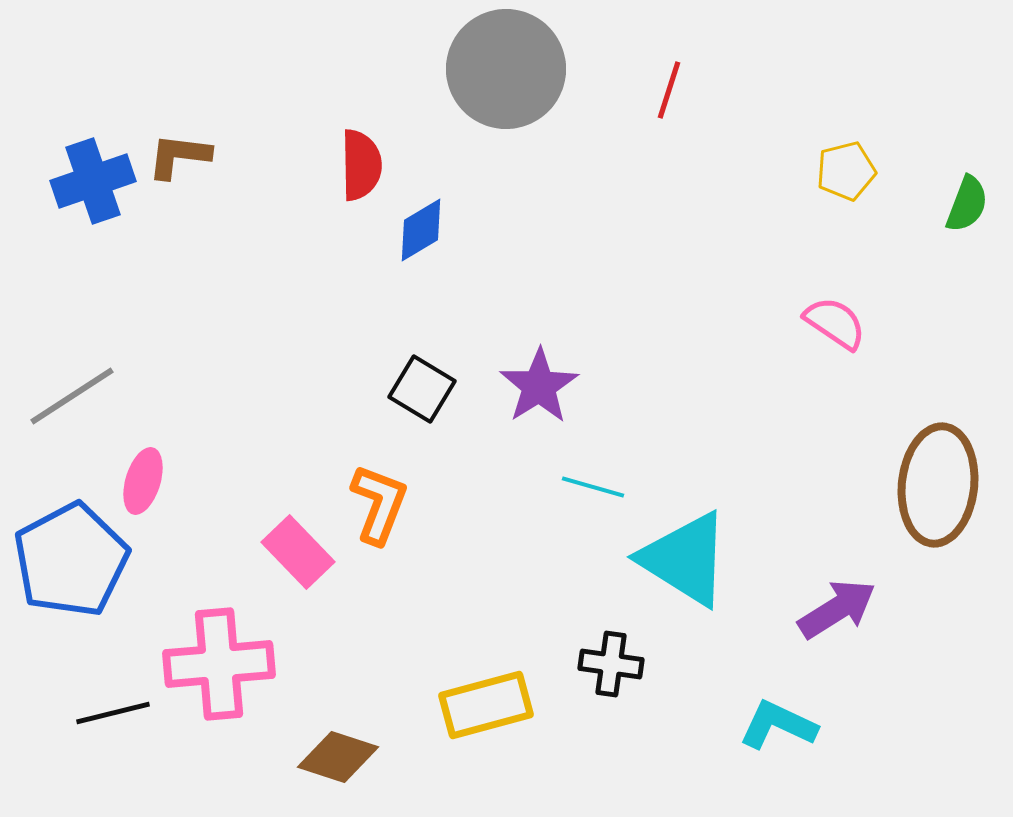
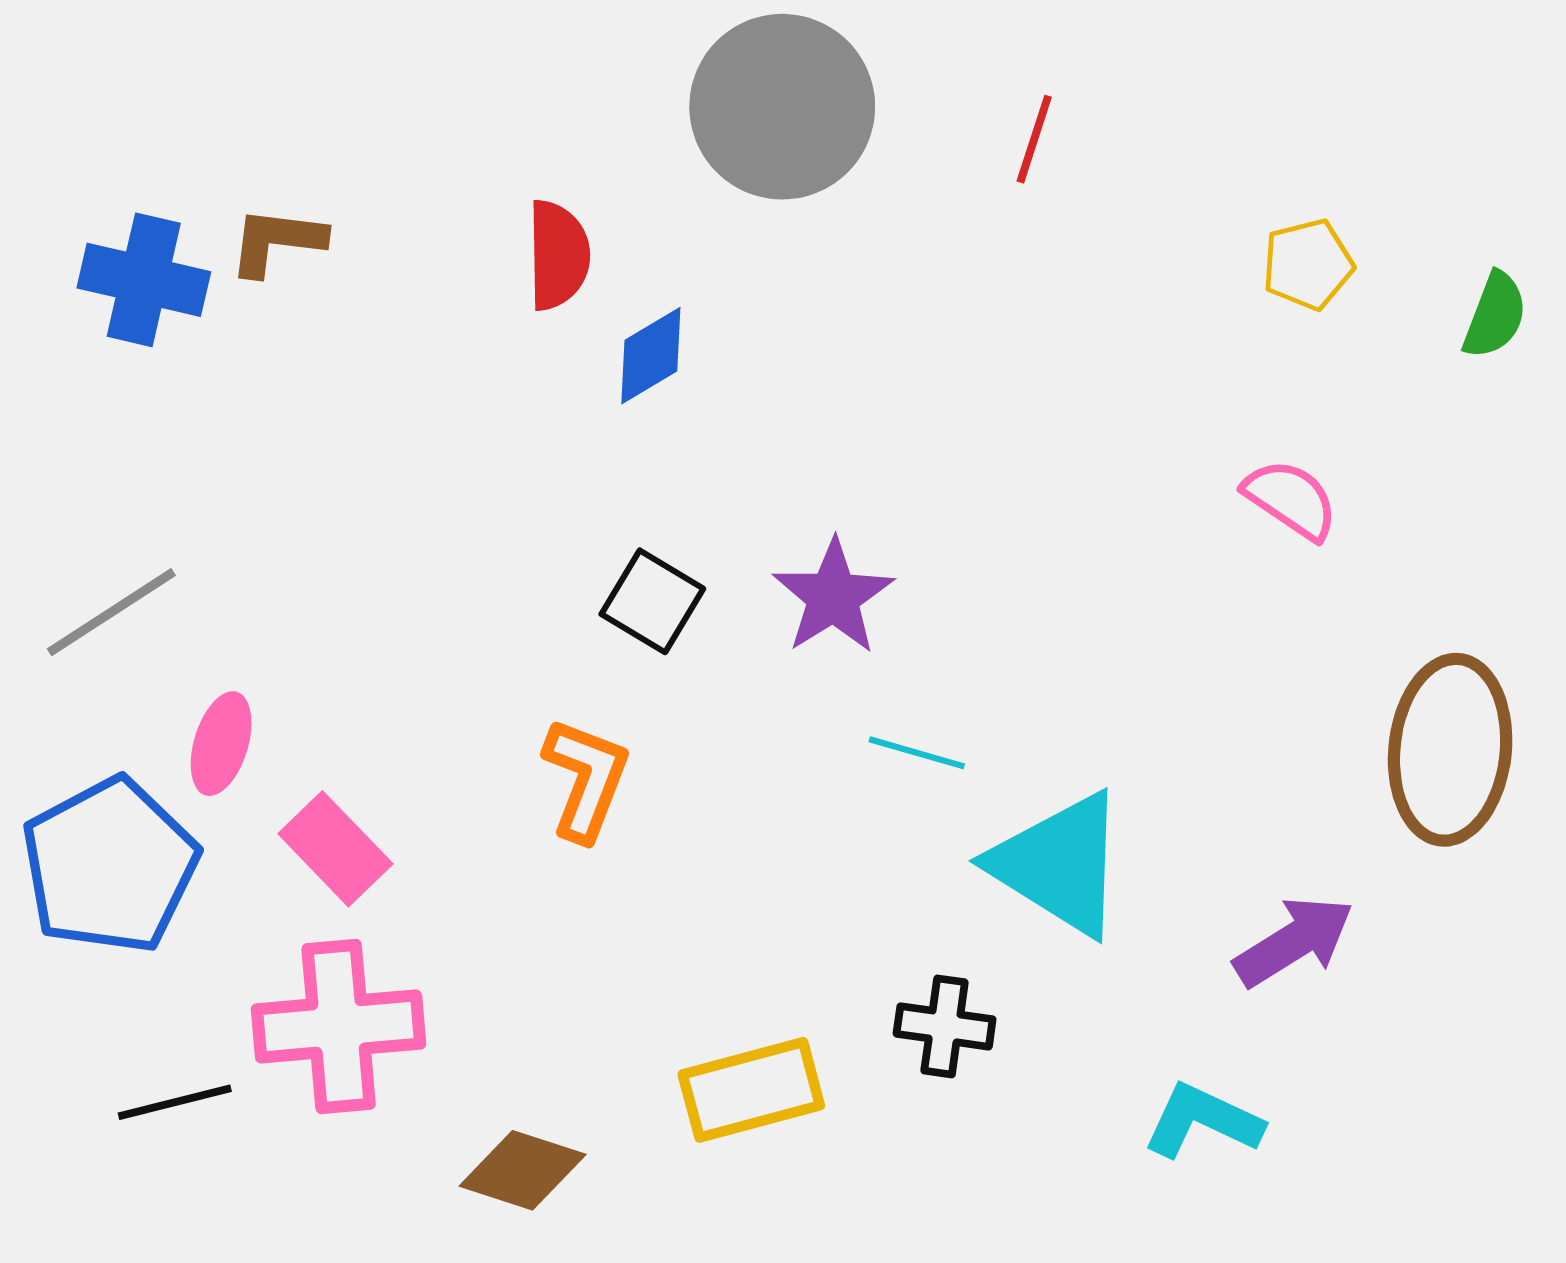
blue cross: (93, 181) -> (144, 280), turned 32
pink rectangle: (298, 552) -> (335, 849), moved

